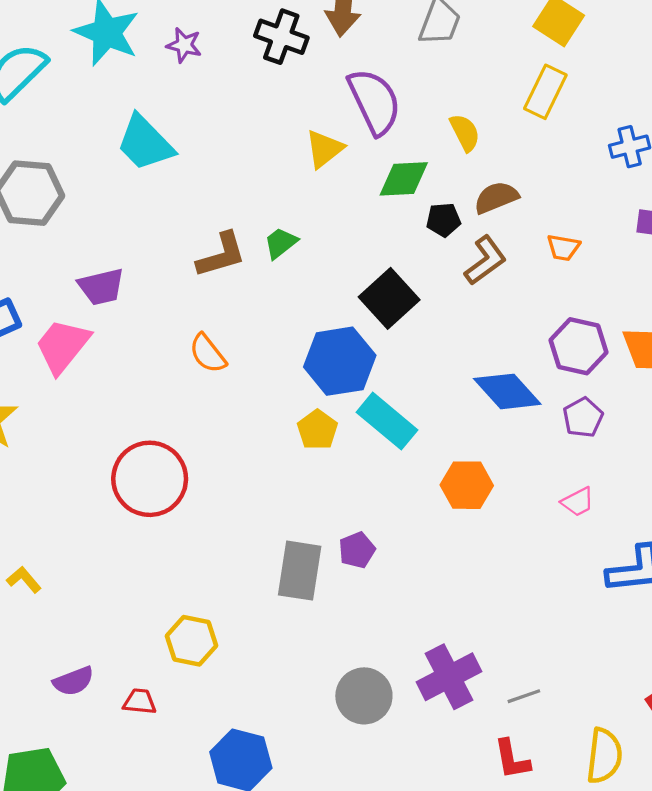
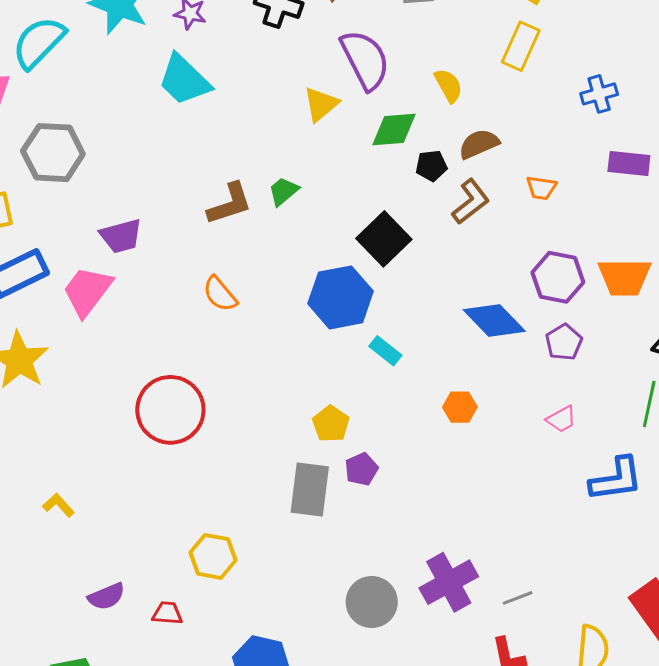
cyan trapezoid: (145, 143) -> (184, 80), moved
cyan rectangle: (387, 421) -> (385, 351), size x0.6
yellow pentagon: (317, 430) -> (331, 424), moved
orange hexagon: (467, 485) -> (460, 407), size x0.7

